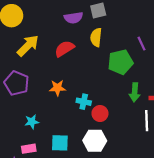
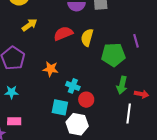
yellow semicircle: (96, 37) -> (87, 38), moved
yellow arrow: (28, 46) -> (30, 25), size x0.7
cyan star: (32, 122) -> (12, 92), moved
cyan square: (60, 143) -> (60, 107), moved

